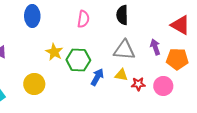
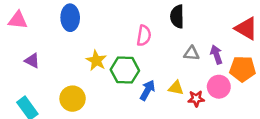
pink semicircle: (83, 19) -> (144, 36), moved
gray triangle: (124, 50) -> (191, 53), moved, size x0.6
pink circle: (163, 86) -> (219, 87), moved

